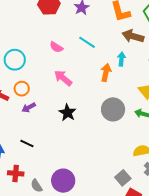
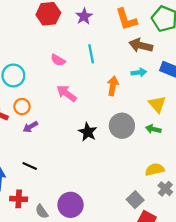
cyan line: (87, 42) -> (91, 54), turned 48
cyan arrow: (121, 59) -> (139, 72), moved, turned 80
black star: (67, 113) -> (88, 132), moved

